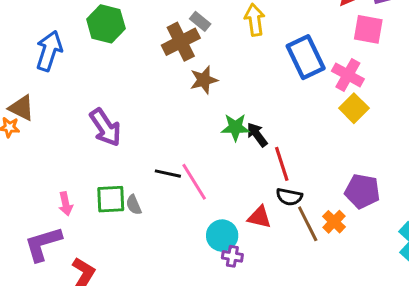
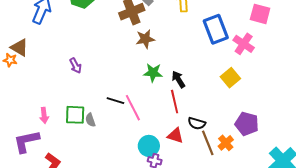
yellow square: (354, 108) -> (230, 78), moved
purple arrow: (105, 127) -> (76, 66), size x0.6
green star: (235, 127) -> (153, 73), moved
red line: (282, 164) -> (175, 102), moved

